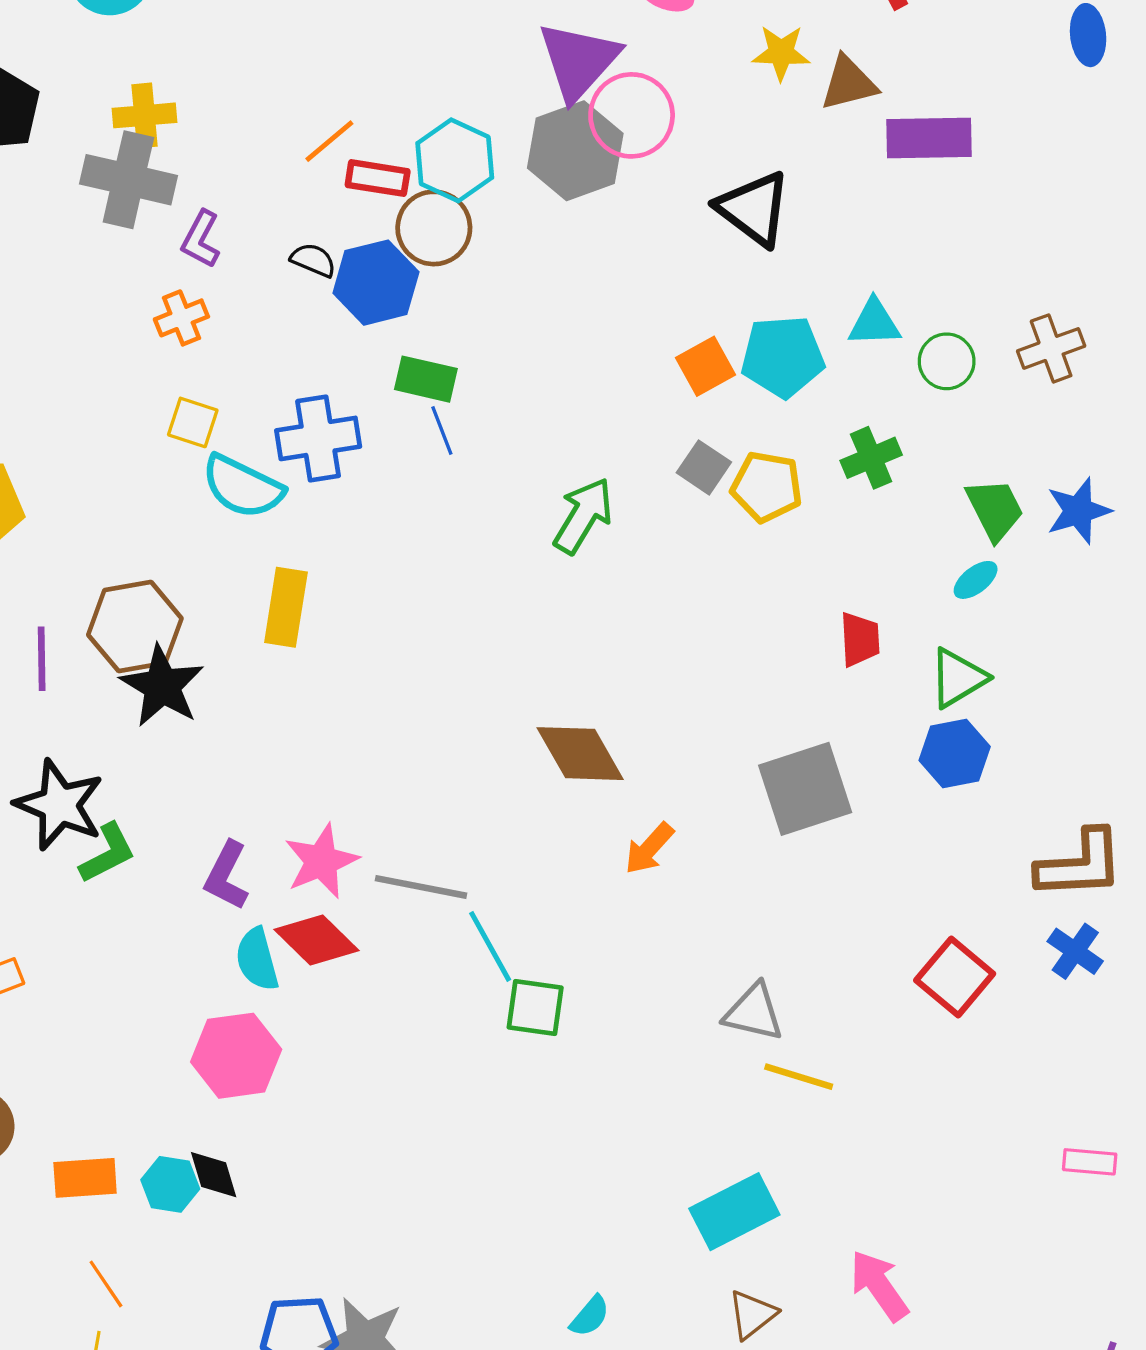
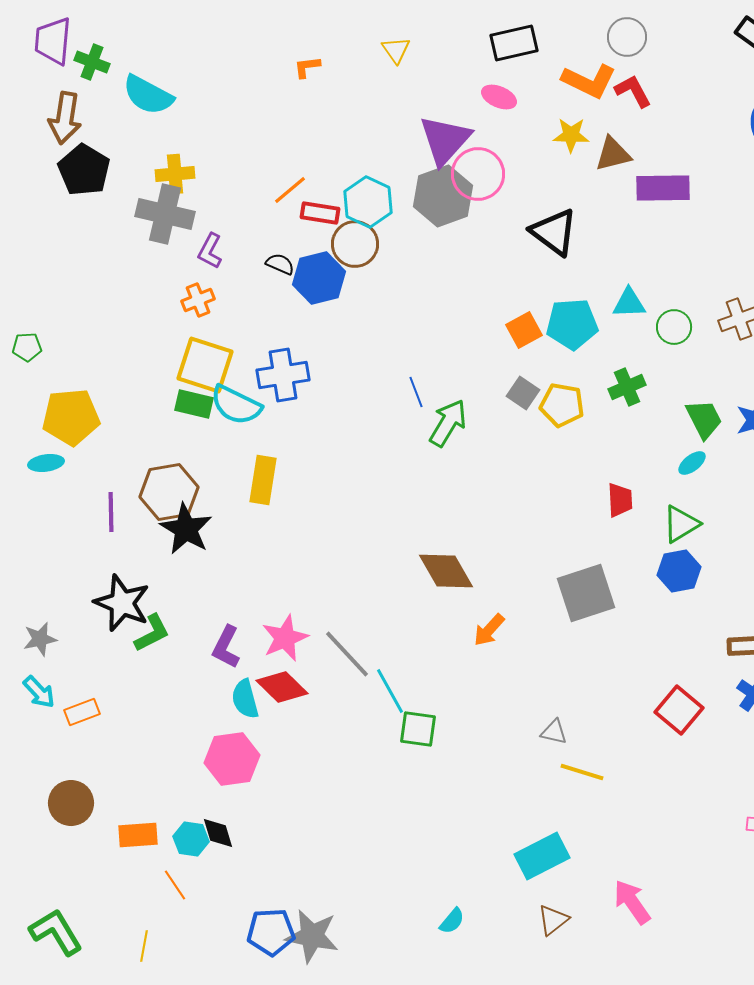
green rectangle: (426, 379) -> (194, 404), moved
yellow square: (193, 422) -> (205, 365), size x1.8
blue line: (442, 430) -> (416, 392), moved
gray line: (421, 887) -> (347, 654), turned 36
gray triangle: (754, 1012) -> (554, 732), size x0.7
orange line: (106, 1284) -> (175, 885), moved

